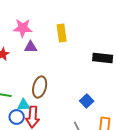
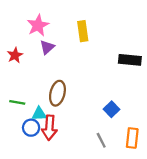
pink star: (23, 28) -> (38, 25), turned -30
purple triangle: (31, 47) -> (47, 47), turned -40

